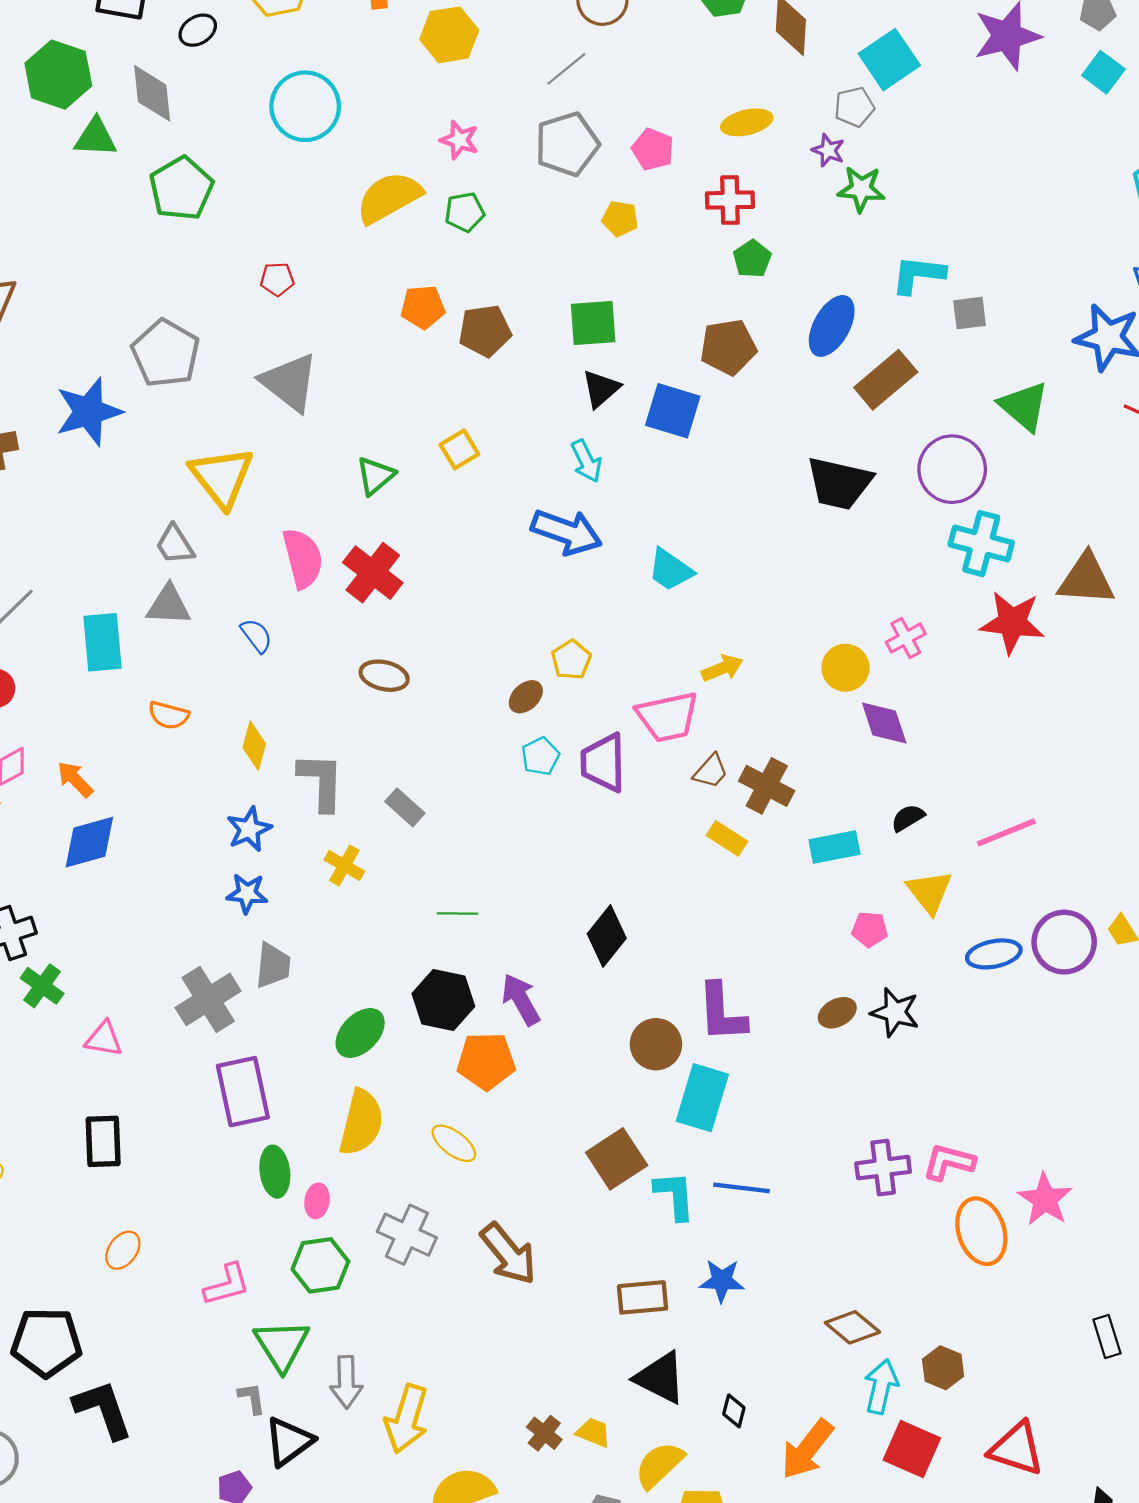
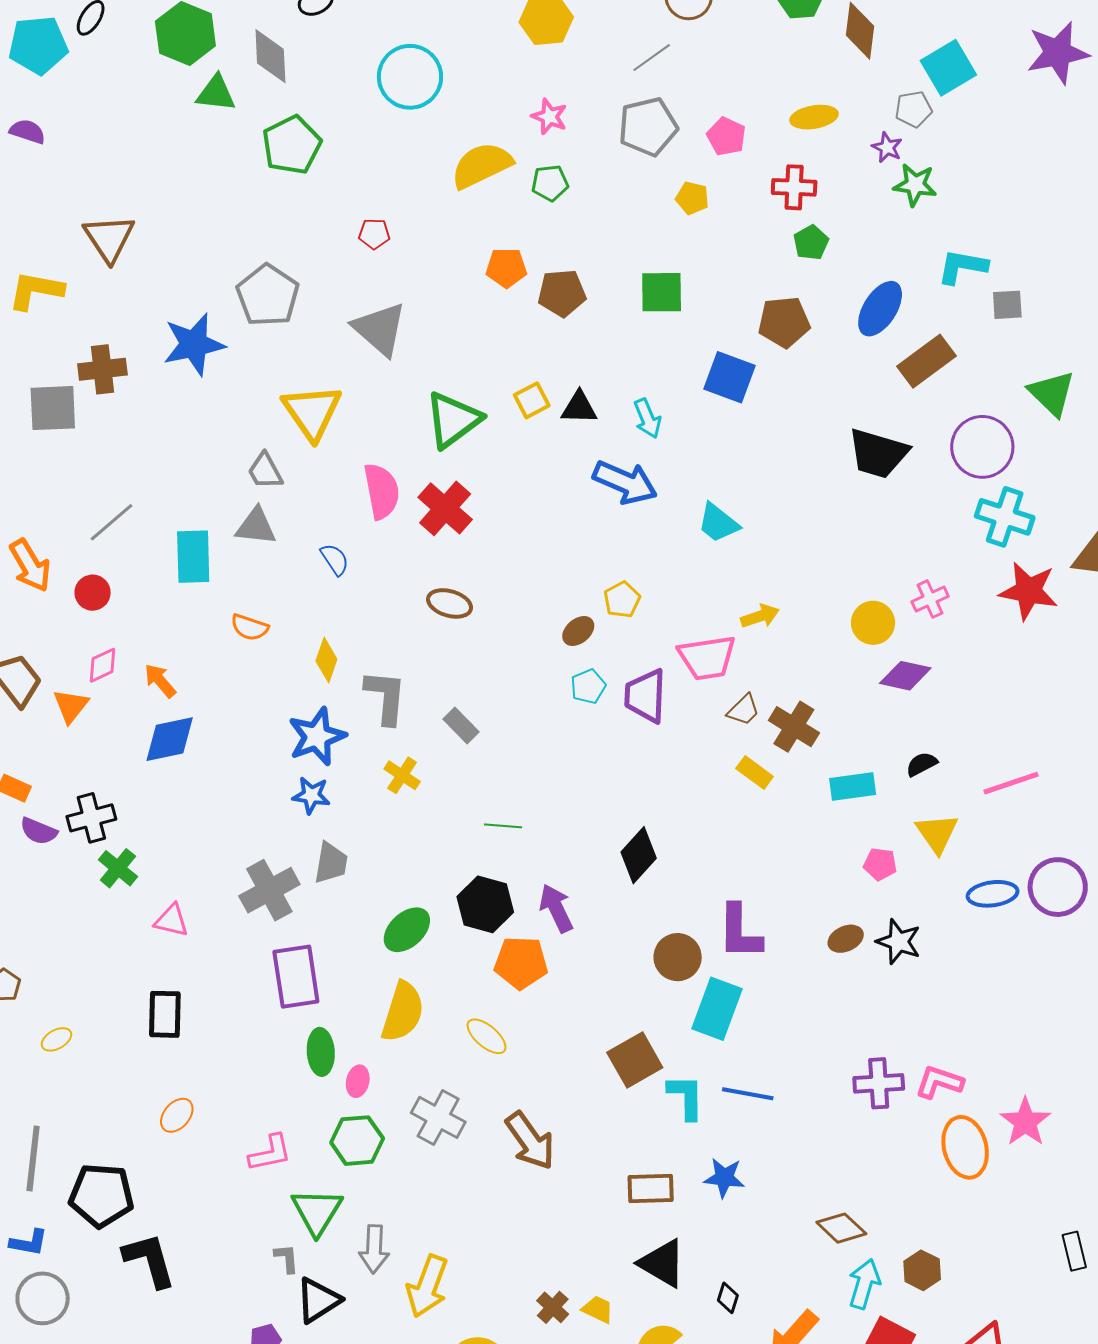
black triangle: (601, 389) -> (579, 408), moved, turned 39
green triangle: (375, 476) -> (453, 420), size x1.6
purple diamond: (884, 723) -> (905, 676), turned -63
blue star: (249, 829) -> (317, 737), size x1.4

